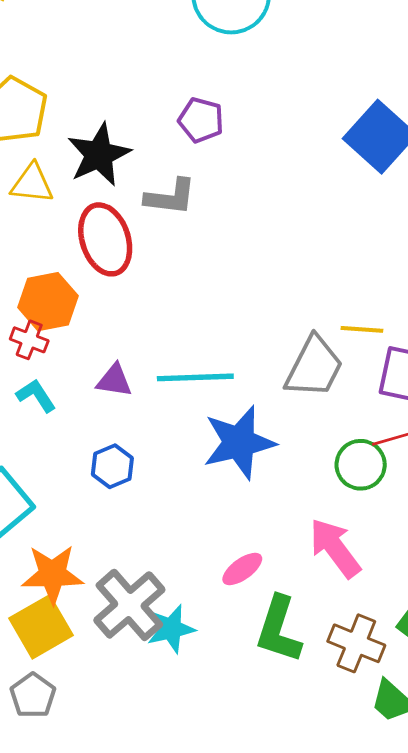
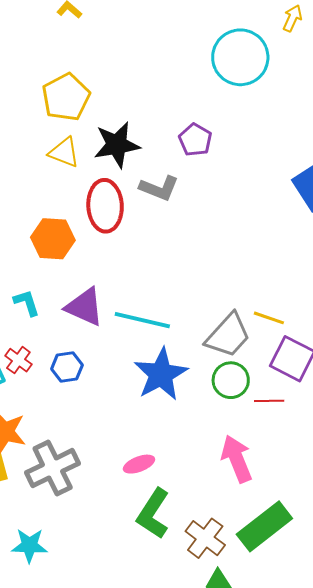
red cross: (29, 340) -> (18, 360), moved
purple triangle: (114, 380) -> (85, 307), size x1.5
blue star: (239, 442) -> (161, 374), turned -30
green circle: (361, 465) -> (231, 380), moved
pink arrow: (335, 548) -> (237, 459), moved
cyan star: (171, 629) -> (29, 545), moved

